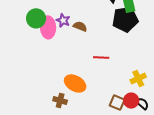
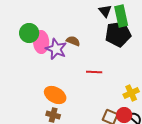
purple star: (63, 20) -> (56, 49), moved, size x1.5
orange ellipse: (75, 83) -> (55, 95), moved

